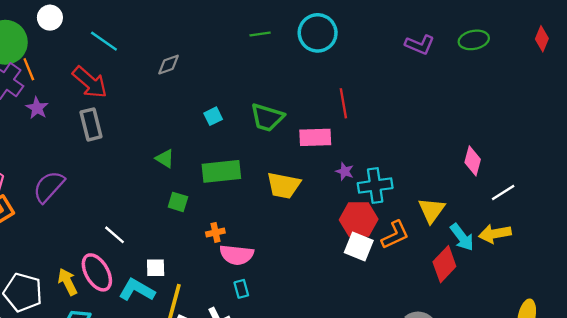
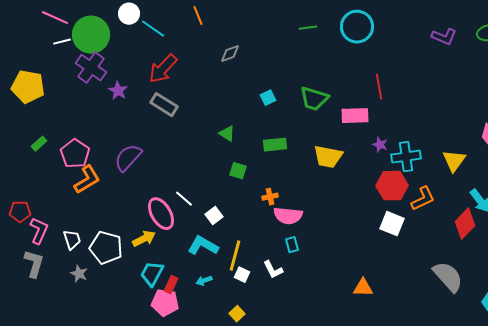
cyan line: (104, 41) -> (153, 29), moved
orange line: (29, 69) -> (198, 16), moved
red arrow: (90, 82) -> (163, 69), turned 92
gray rectangle: (91, 124) -> (164, 105), turned -44
green rectangle: (221, 171) -> (275, 145), size x0.7
yellow triangle: (431, 210) -> (454, 161), moved
white square: (359, 247) -> (392, 224), moved
white square: (156, 268) -> (214, 216), moved, turned -36
pink ellipse: (97, 272) -> (161, 214), moved
yellow arrow: (68, 282) -> (144, 239), turned 90

